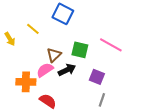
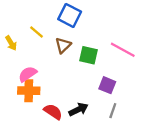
brown triangle: (54, 55) -> (63, 45), moved
pink semicircle: (45, 70) -> (28, 74), moved
black arrow: (67, 70) -> (79, 109), moved

